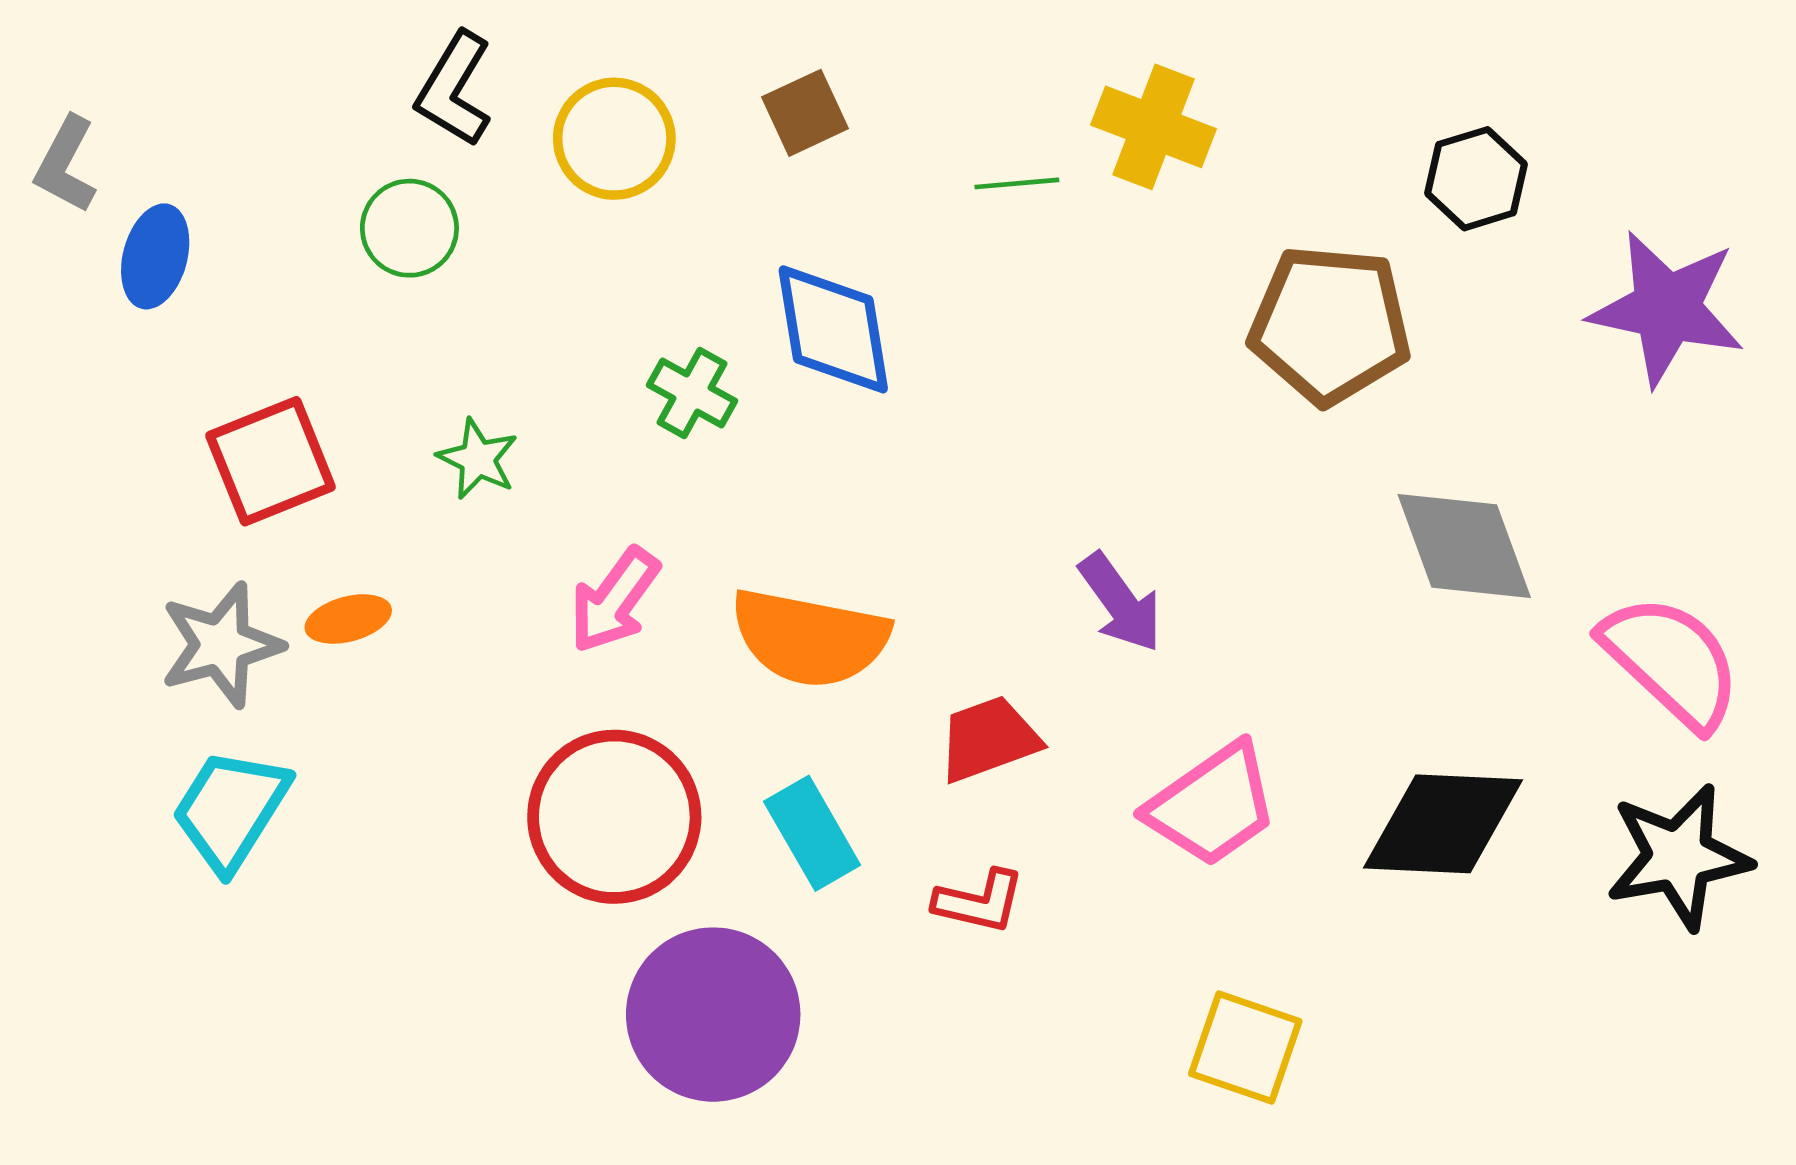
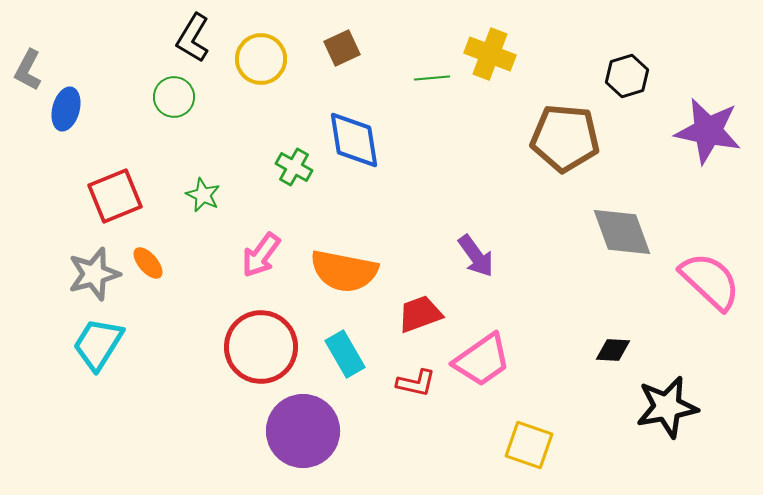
orange ellipse: (348, 619) -> (148, 263), turned 64
pink trapezoid: (1212, 805) -> (482, 360), moved
black diamond: (1443, 824) -> (613, 350), size x0.5
black star: (1678, 857) -> (667, 407), moved

